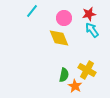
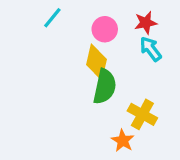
yellow diamond: (59, 38) -> (97, 62), turned 35
green semicircle: (64, 75) -> (105, 87), moved, size x1.5

